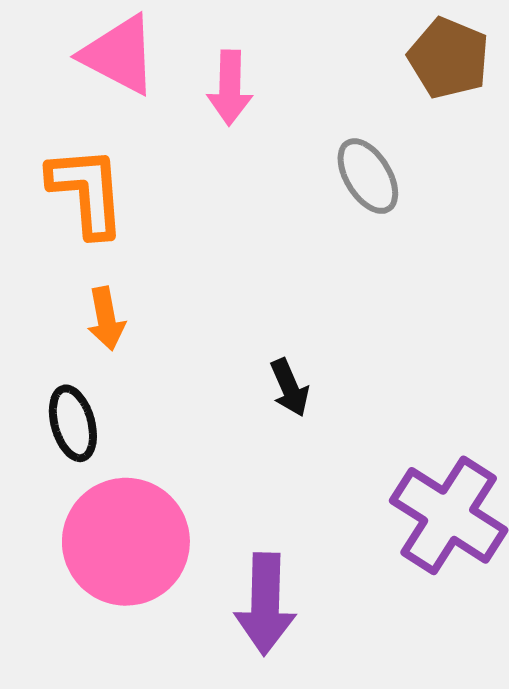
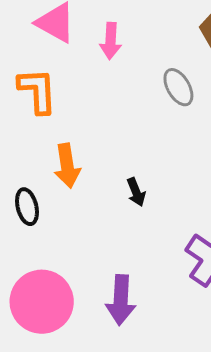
orange arrow: (106, 319) -> (67, 166), moved, size x1.4
pink circle: (126, 542) -> (42, 302), moved

